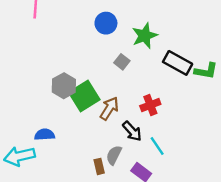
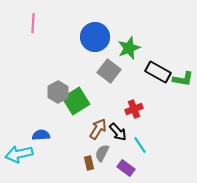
blue circle: (106, 23) -> (95, 37), size x1.5
gray square: (122, 62) -> (109, 71), size x1.6
brown arrow: (109, 108) -> (98, 129), moved

